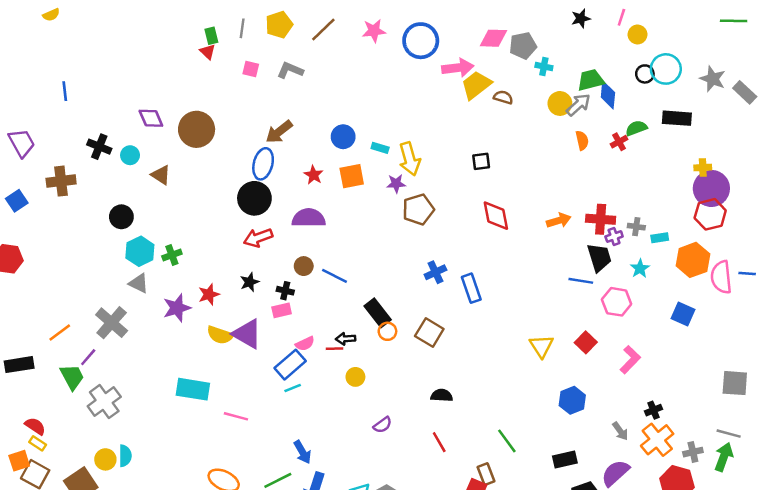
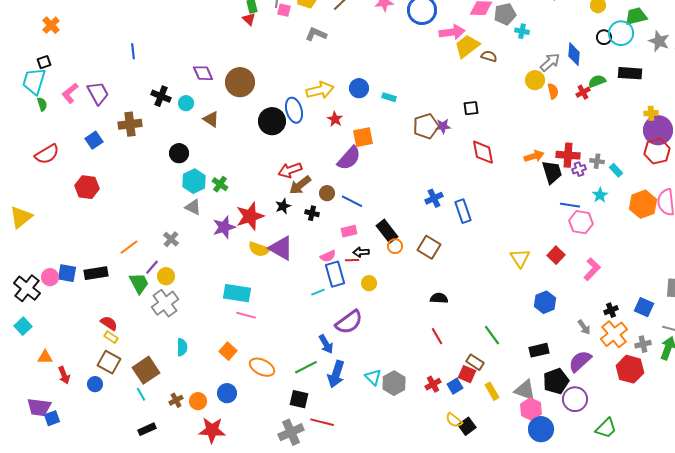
pink square: (251, 69) -> (284, 10), moved
green trapezoid: (591, 80) -> (636, 16), moved
yellow circle: (560, 103) -> (535, 80), moved
brown arrow: (279, 132) -> (300, 185), moved
yellow arrow: (410, 159) -> (320, 90), moved, turned -88
blue ellipse: (263, 164) -> (294, 110), turned -30
orange square: (352, 176) -> (363, 137), moved
purple star: (396, 184) -> (443, 126), moved
black circle: (254, 198) -> (272, 121), moved
brown pentagon: (418, 209) -> (426, 126), moved
purple semicircle: (309, 218) -> (349, 158), moved, turned 132
cyan rectangle: (660, 238) -> (616, 170), turned 56
green cross: (172, 255) -> (220, 184), turned -35
black trapezoid: (599, 257) -> (552, 172), moved
orange hexagon: (693, 260) -> (643, 204), moved
blue line: (581, 281) -> (570, 205), moved
red star: (209, 294) -> (250, 216), size x1.6
pink rectangle: (282, 310) -> (349, 231), moved
blue square: (683, 314) -> (644, 307), moved
gray cross: (112, 323) -> (171, 239), size x0.6
blue rectangle: (290, 365) -> (335, 274), moved, turned -65
pink line: (236, 416) -> (246, 315), moved
purple semicircle: (383, 425) -> (349, 322), moved, size x1.8
yellow circle: (105, 459) -> (166, 276), moved
orange square: (19, 461) -> (228, 351), moved, turned -30
brown rectangle: (486, 474) -> (475, 362), turned -36

